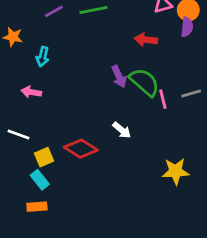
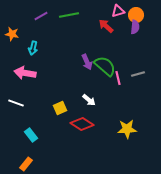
red arrow: (146, 40) -> (106, 26), moved, turned 35
pink arrow: (31, 92) -> (25, 73), size x1.5
red diamond: (81, 149) -> (82, 124), moved
yellow square: (44, 157) -> (60, 108), moved
orange rectangle: (37, 207) -> (26, 164), moved, turned -48

